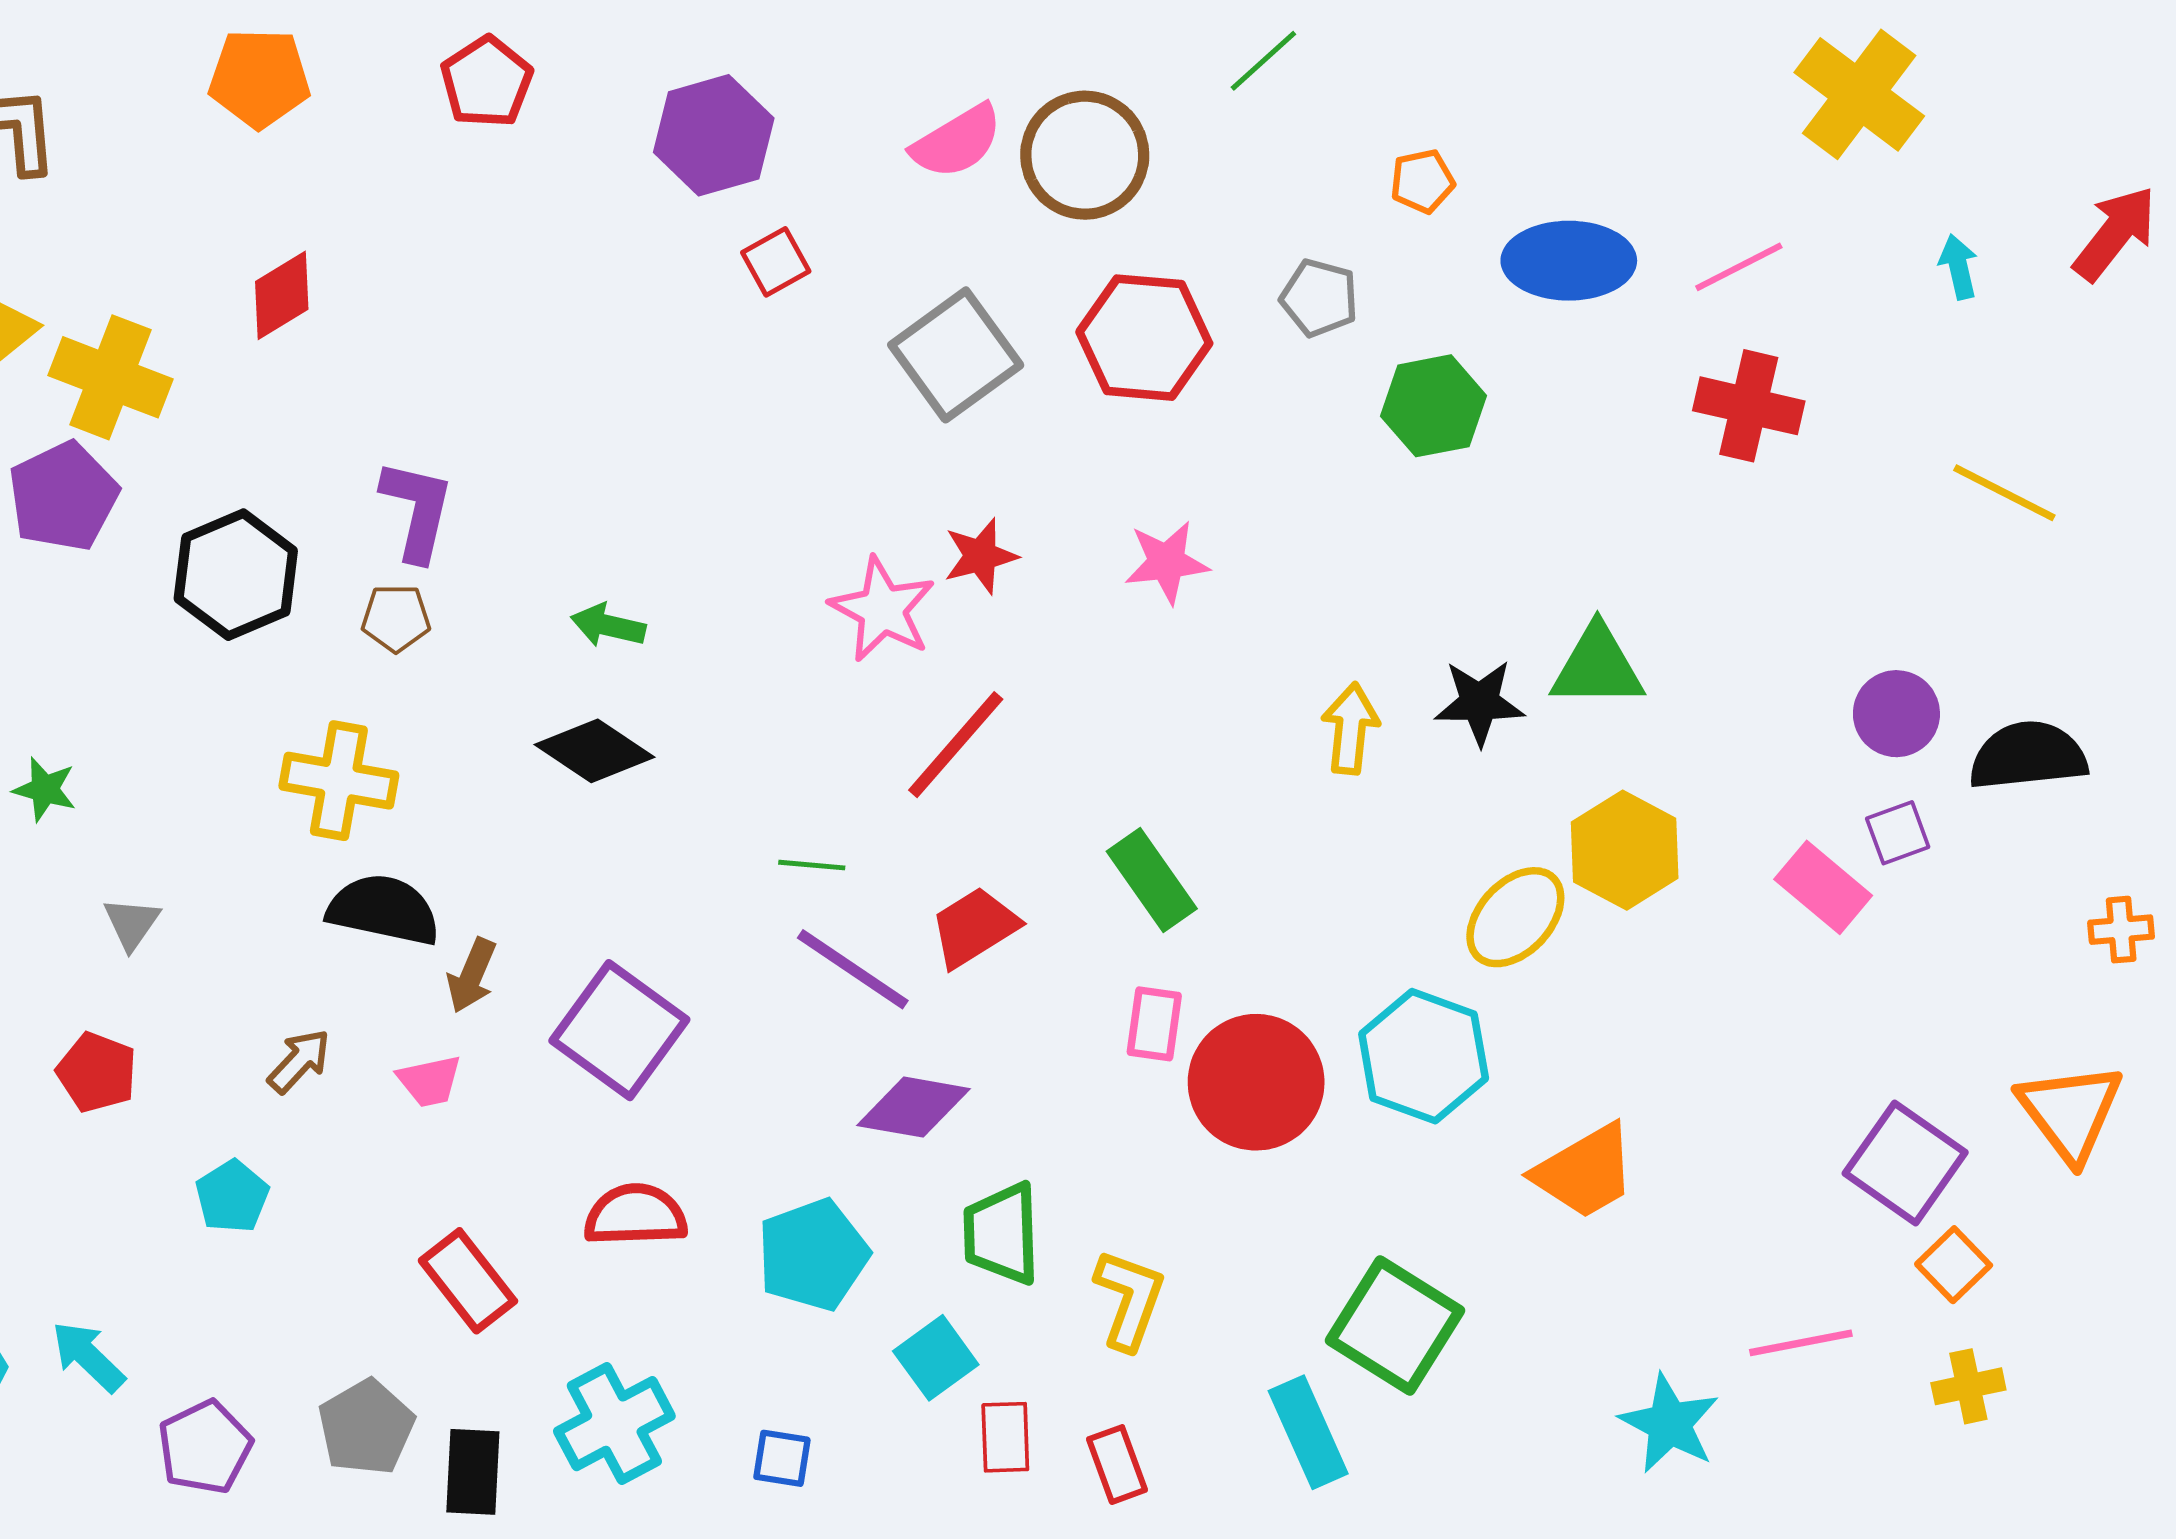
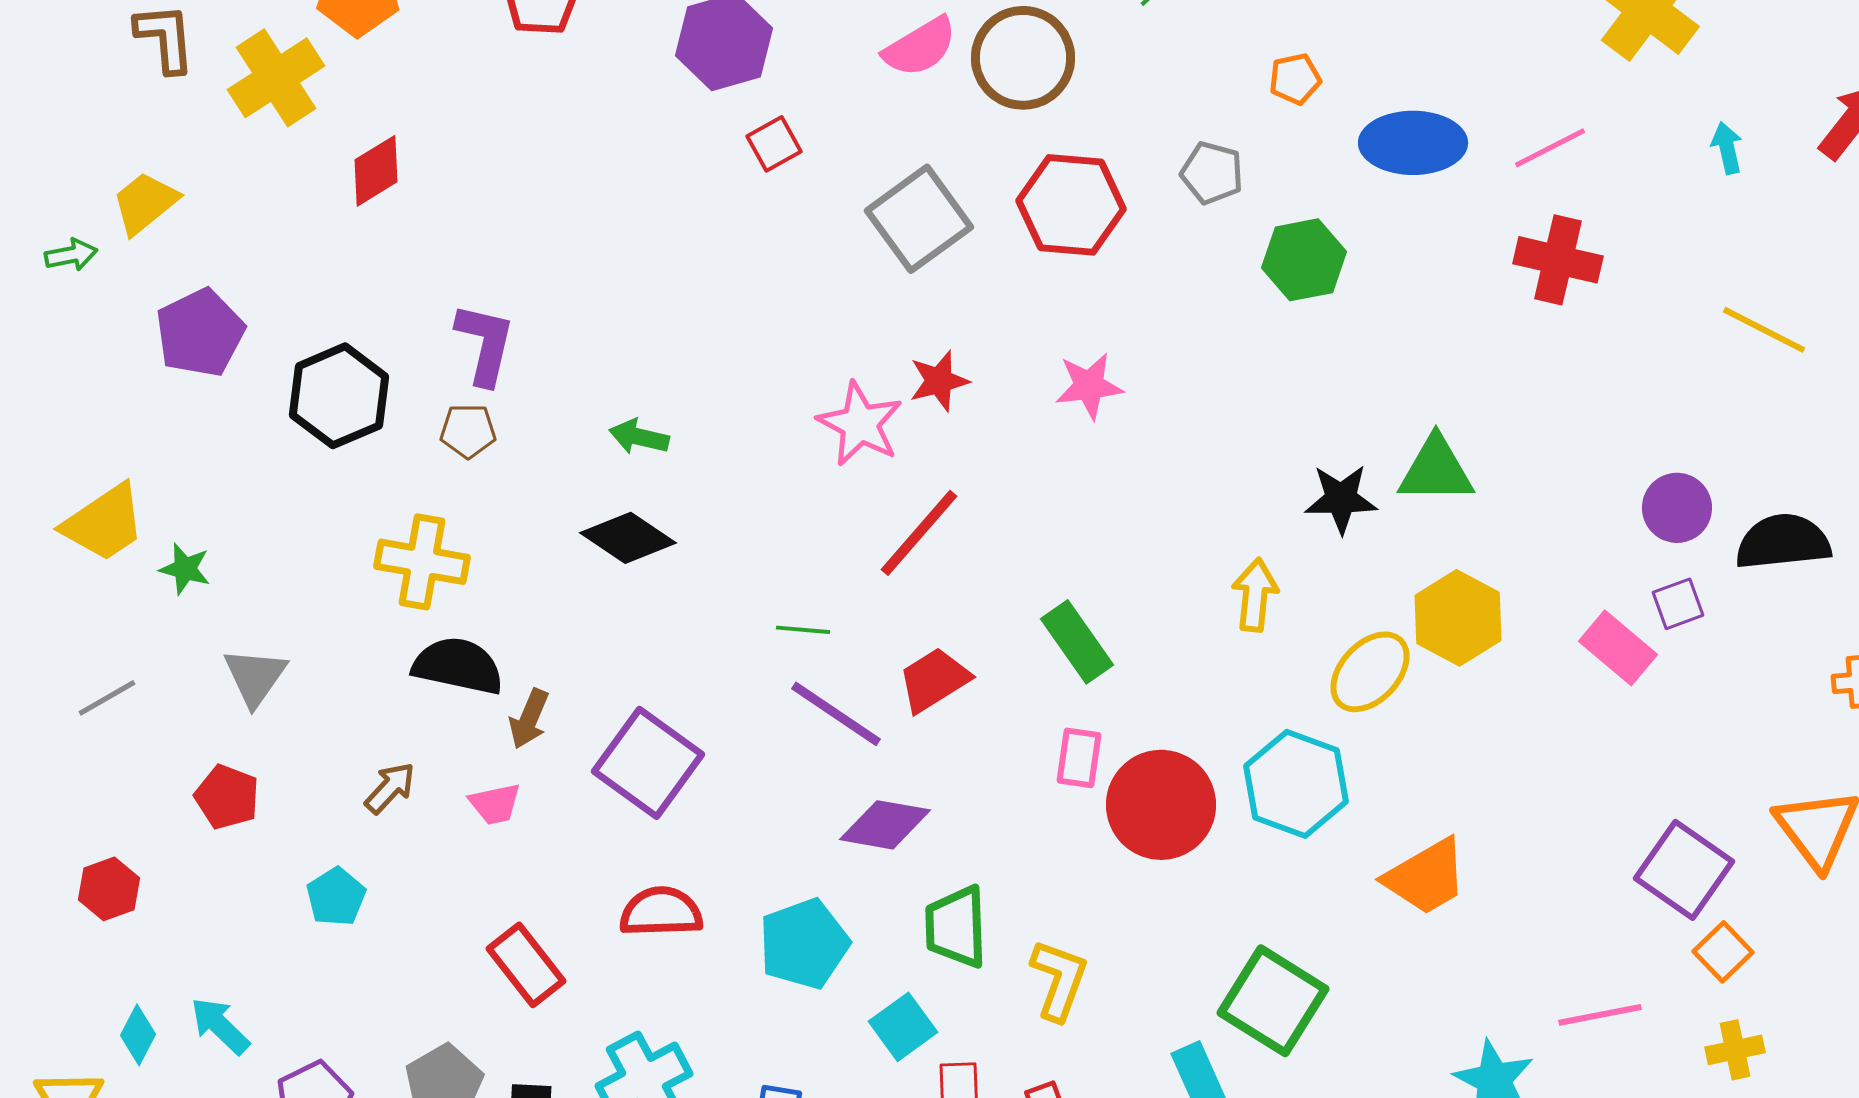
yellow cross: (110, 377) -> (276, 78), moved, turned 36
yellow arrow: (1350, 729) -> (1255, 595), moved
gray triangle: (132, 923) -> (255, 677), size x1.4

